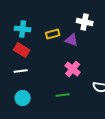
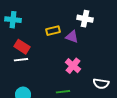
cyan cross: (23, 29) -> (13, 20), moved
white line: (21, 71) -> (21, 60), moved

